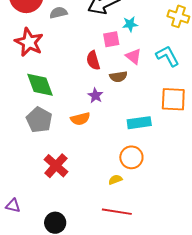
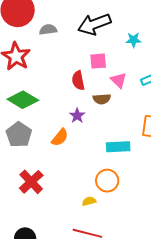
cyan star: (130, 24) -> (134, 40), moved
green diamond: (40, 85) -> (23, 100), turned -44
orange semicircle: (80, 119) -> (60, 137), turned -42

